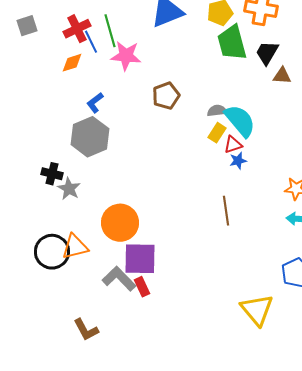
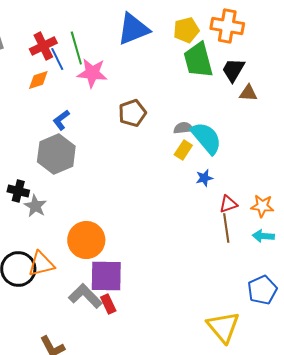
red triangle: (233, 145) -> (228, 204), moved
brown line: (226, 211) -> (226, 228), moved

